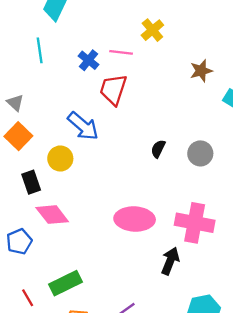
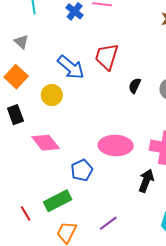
red trapezoid: (113, 90) -> (107, 57), moved
gray triangle: (15, 103) -> (21, 42), moved
black rectangle: (31, 182) -> (15, 115), moved
blue pentagon: (19, 241) -> (82, 170), moved

